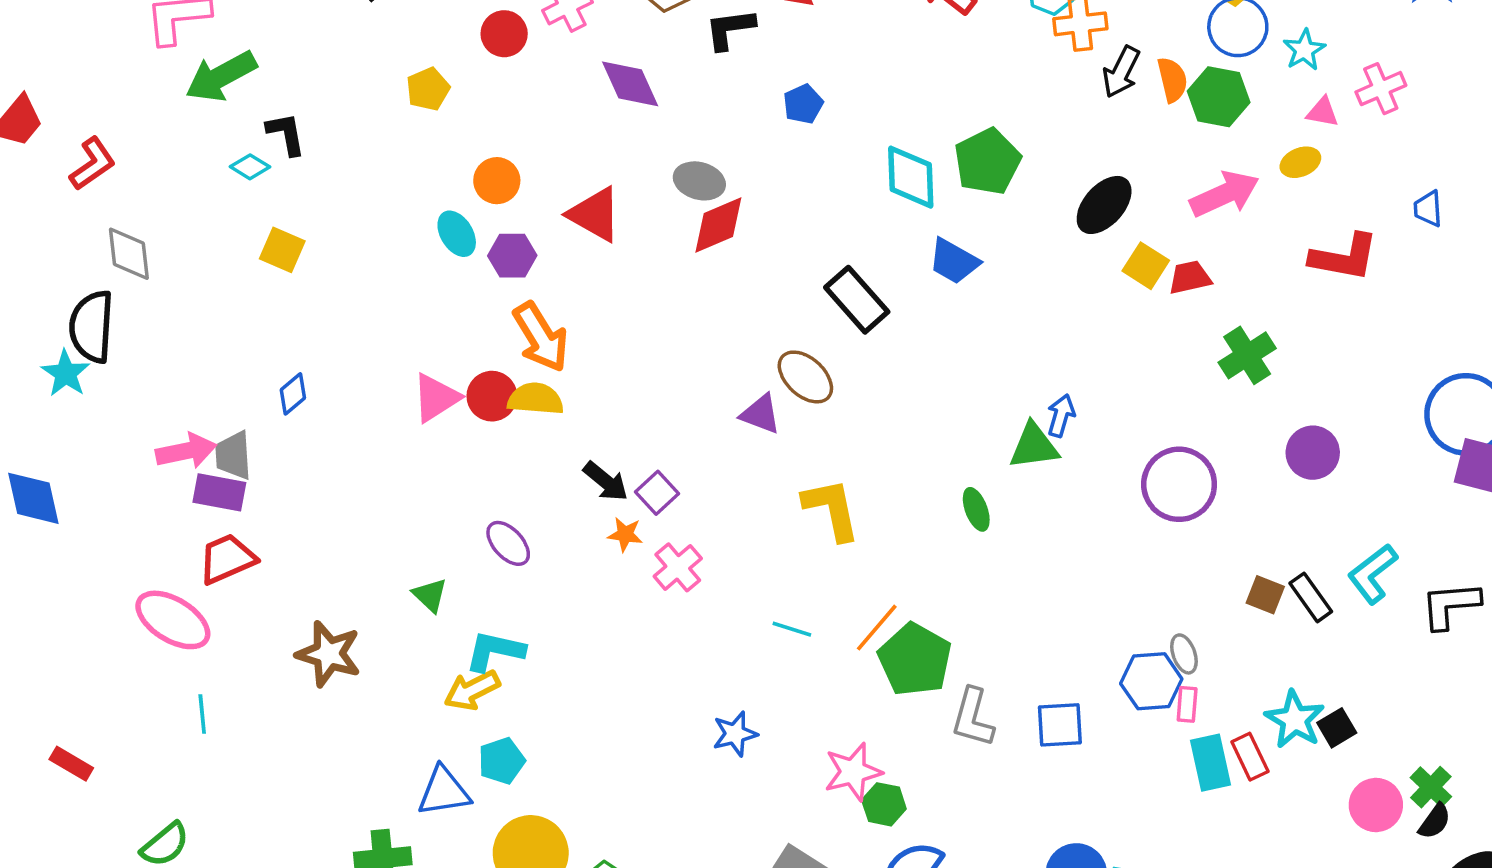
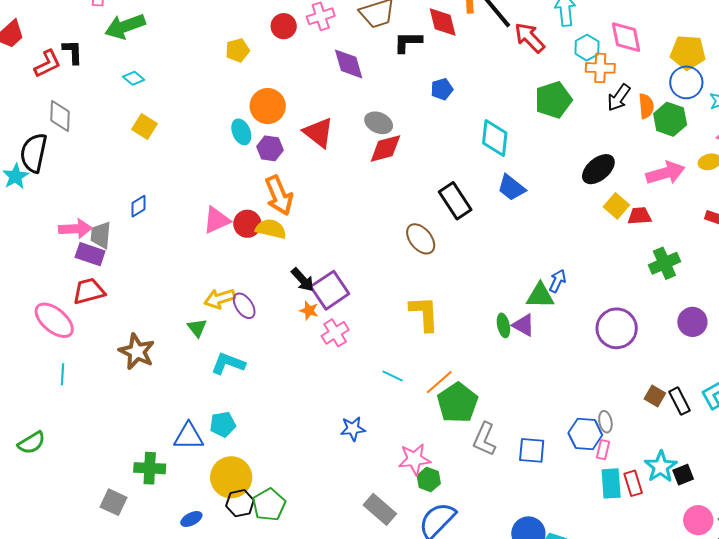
black L-shape: (286, 134) -> (73, 52), moved
green pentagon: (987, 161) -> (553, 100), moved
orange circle: (497, 181) -> (268, 106), size x1.4
purple triangle: (761, 414) -> (524, 325), moved
purple square: (657, 493) -> (330, 290), size x1.6
yellow arrow: (472, 690) -> (220, 299), moved

